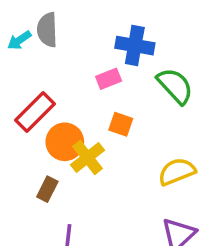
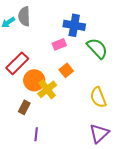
orange square: (121, 124) -> (66, 70), turned 32
yellow semicircle: (177, 172) -> (98, 97), turned -90

